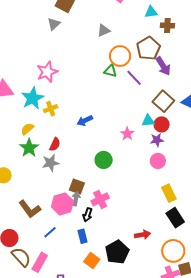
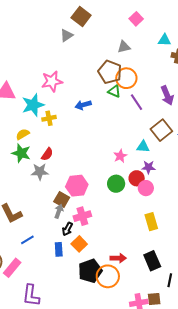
gray triangle: (104, 30) -> (124, 47), moved
brown pentagon: (148, 48) -> (110, 72), moved, turned -30
blue arrow: (85, 121) -> (83, 105), moved
red circle: (162, 124) -> (137, 178), moved
green star: (29, 148) -> (21, 153), turned -30
green circle: (104, 160) -> (116, 184), moved
pink hexagon: (62, 204) -> (77, 186), moved
black rectangle: (175, 218) -> (152, 261), moved
orange circle: (173, 251) -> (108, 276), moved
orange square: (92, 260) -> (79, 244), moved

